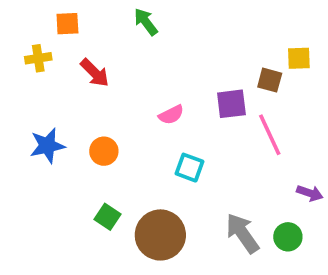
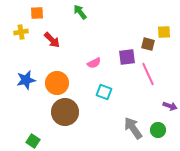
orange circle: (104, 151) -> (57, 83), size x1.5
green square: (108, 217) -> (33, 141), moved
brown circle: (160, 235) -> (65, 112), moved

